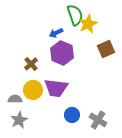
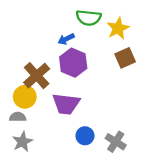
green semicircle: (75, 15) -> (89, 18), turned 115
yellow star: (88, 24) -> (118, 28), moved
brown cross: (31, 64) -> (37, 76), size x1.6
yellow circle: (33, 90) -> (25, 97), moved

